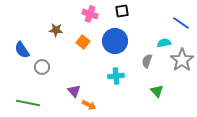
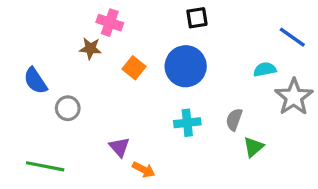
pink cross: (90, 14) -> (110, 23), moved
gray semicircle: (147, 61) -> (234, 120), moved
green triangle: (157, 91) -> (253, 147), turned 32

